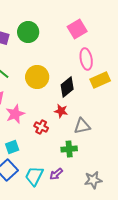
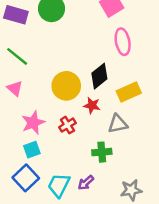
yellow circle: (37, 77) -> (66, 86), moved
yellow rectangle: (100, 80) -> (129, 92), moved
pink star: (15, 114) -> (33, 123), moved
red cross: (41, 127) -> (67, 125), turned 32

